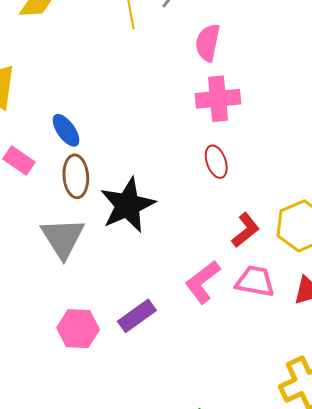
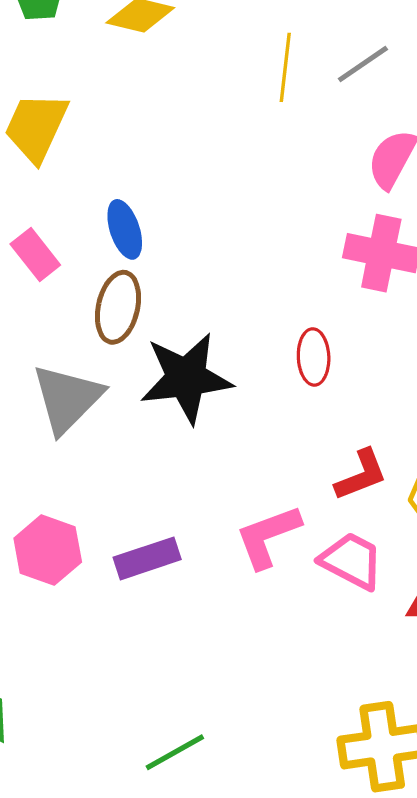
red ellipse: (216, 162) -> (314, 357), moved

